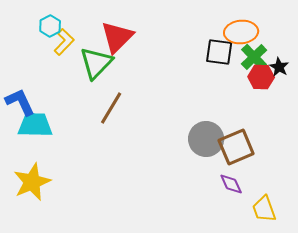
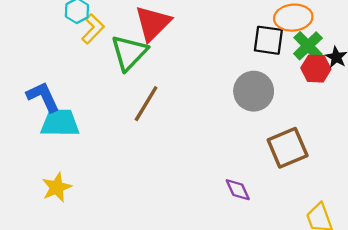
gray circle: (206, 139) -> (254, 91), moved
yellow star: (32, 182) -> (57, 187), size x0.7
purple diamond: (231, 184) -> (238, 190), moved

